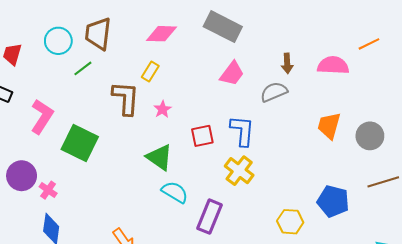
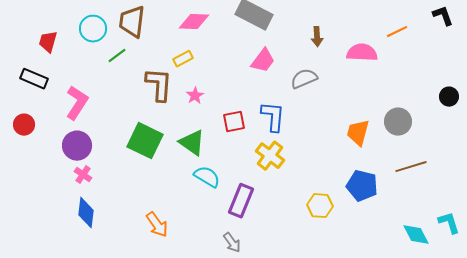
brown arrow: (287, 63) -> (317, 37), moved
yellow rectangle: (150, 72) -> (183, 59), turned 30
orange trapezoid: (329, 126) -> (358, 133), moved
green square: (80, 143) -> (145, 141), moved
purple circle: (22, 176) -> (77, 146), moved

